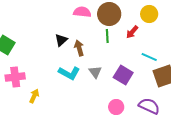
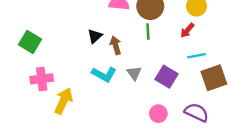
red arrow: (132, 32) -> (187, 30), moved
cyan line: (149, 57) -> (197, 56), turned -35
yellow arrow: (34, 96) -> (64, 101), size x1.6

